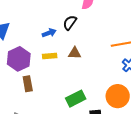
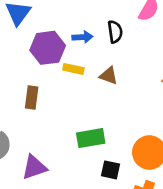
black semicircle: (70, 23) -> (115, 32), turned 119
purple hexagon: (19, 59) -> (48, 48), moved

